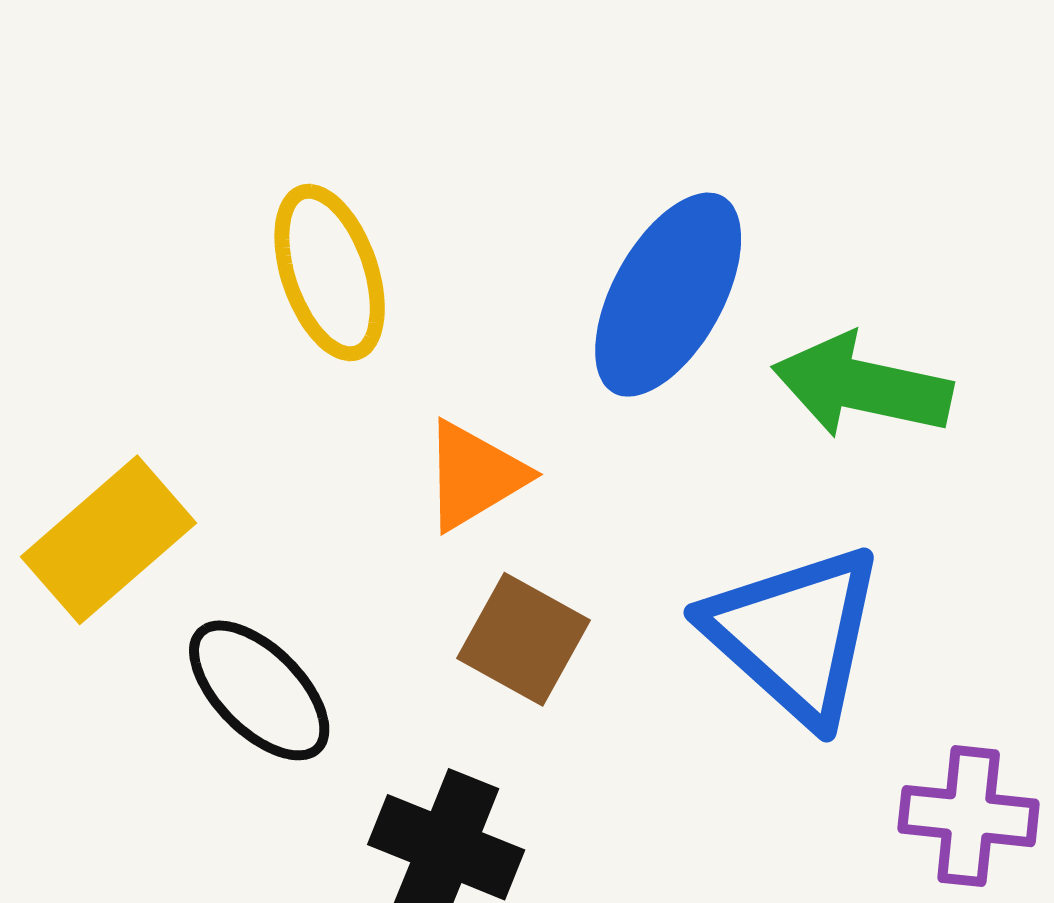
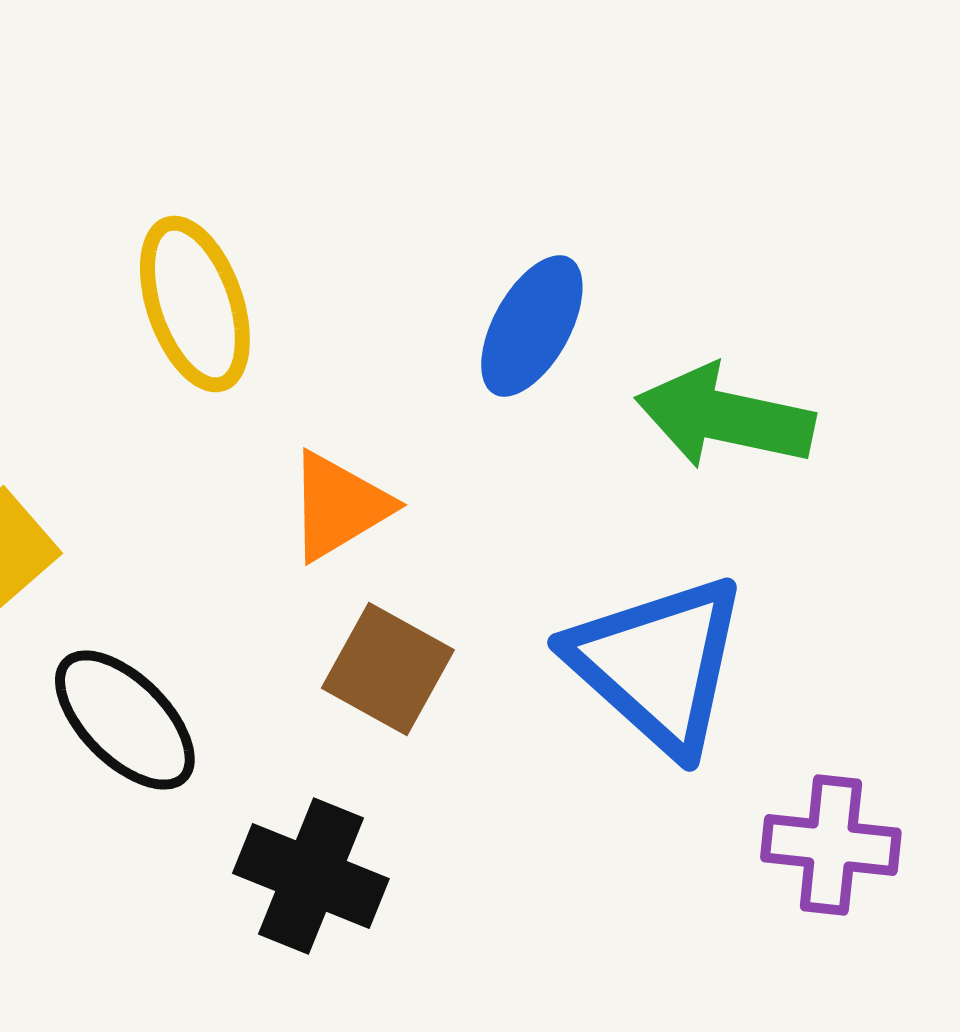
blue ellipse: (668, 295) -> (532, 326), size x0.7

